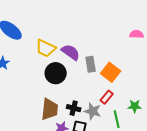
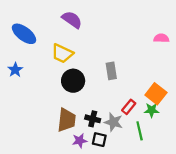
purple semicircle: (71, 52) -> (72, 20), moved
orange square: (111, 72) -> (156, 94), moved
green star: (135, 106) -> (152, 110), moved

